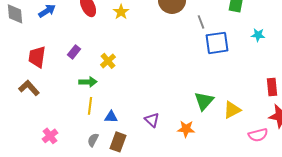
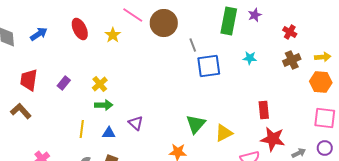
purple rectangle: (74, 52) -> (64, 83), moved
green arrow: (88, 82) -> (104, 105), moved
blue triangle: (111, 117) -> (109, 133), moved
purple triangle: (152, 120) -> (136, 123), moved

